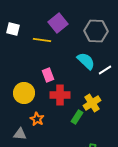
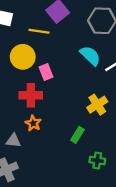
yellow circle: (24, 93) -> (23, 57), moved
red cross: (60, 95) -> (31, 95), moved
green rectangle: (77, 117) -> (77, 135), moved

